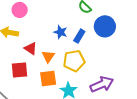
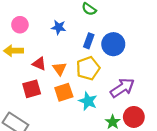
blue circle: (105, 26) -> (113, 44), moved
blue star: (60, 32) -> (59, 27), moved

